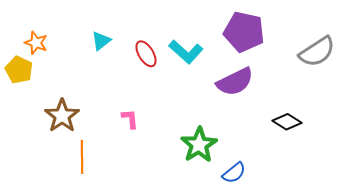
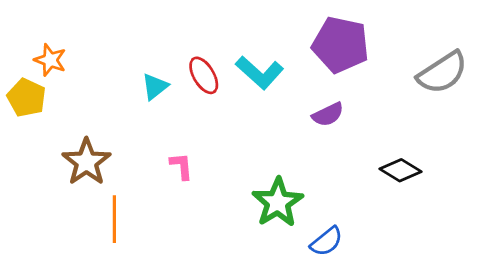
cyan triangle: (101, 41) -> (155, 87), moved
purple semicircle: (235, 82) -> (328, 114), size x0.6

